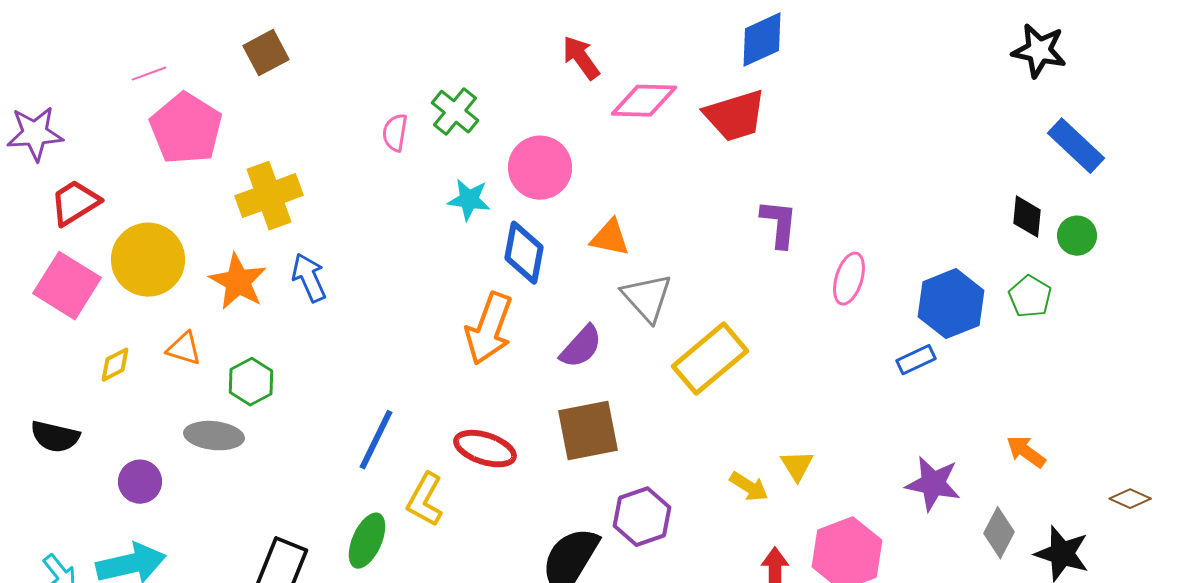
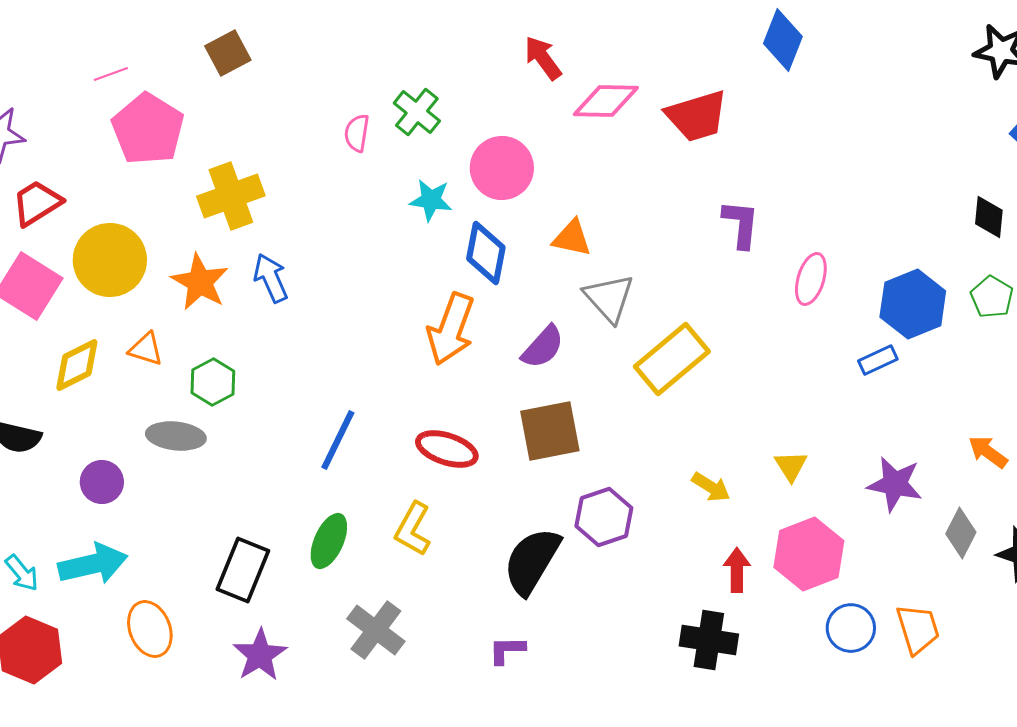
blue diamond: (762, 40) -> (783, 40), moved, turned -44
yellow diamond: (115, 365) -> (77, 365), size x1.5
yellow triangle: (797, 466) -> (791, 466), moved
yellow L-shape: (425, 500) -> (413, 529), moved

